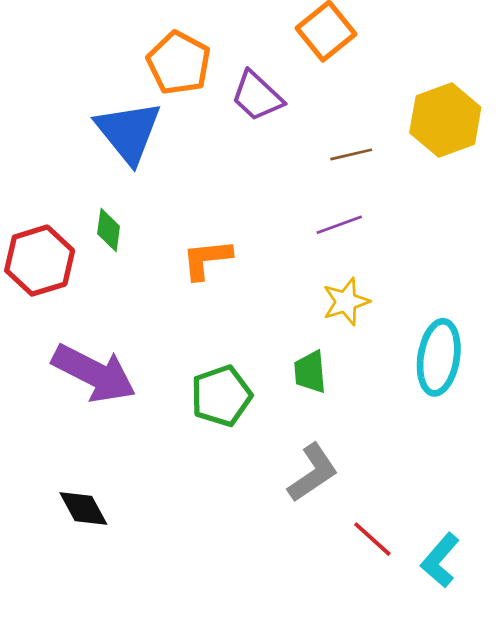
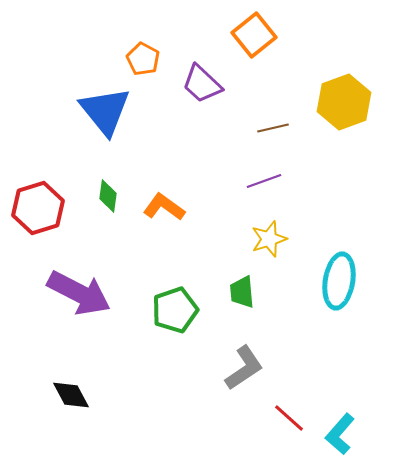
orange pentagon: (179, 63) -> (143, 59), size x0.7
green diamond: (109, 230) -> (108, 196), moved
orange L-shape: (207, 259) -> (164, 207), turned 42

